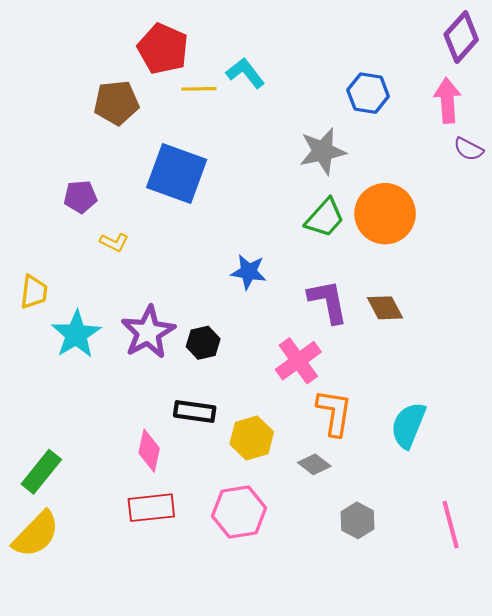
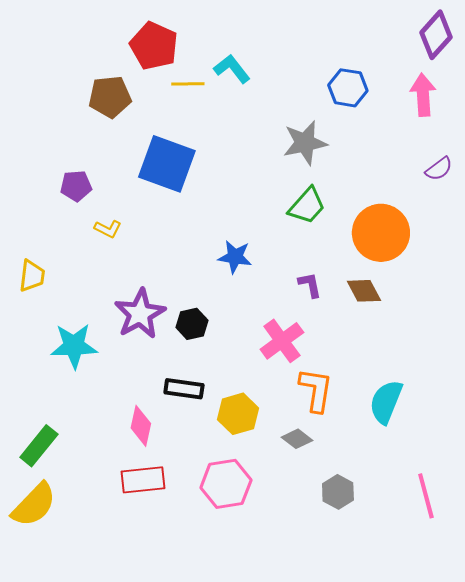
purple semicircle: (469, 149) -> (439, 169), moved, turned -64
orange circle: (385, 214) -> (381, 233), moved
purple L-shape: (328, 301) -> (310, 285), size x0.6
cyan star: (76, 334) -> (74, 346), moved, turned 30

